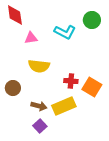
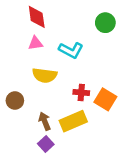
red diamond: (15, 15) -> (37, 17), moved
cyan L-shape: (65, 32) -> (71, 50), moved
brown arrow: (39, 106) -> (45, 121), turned -126

